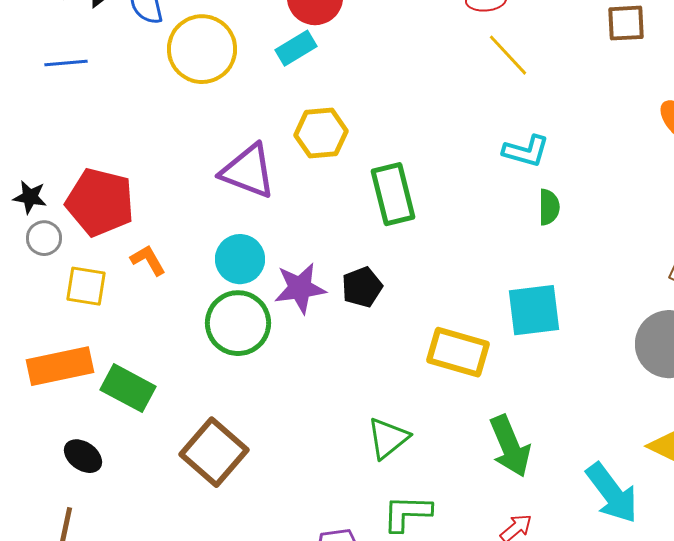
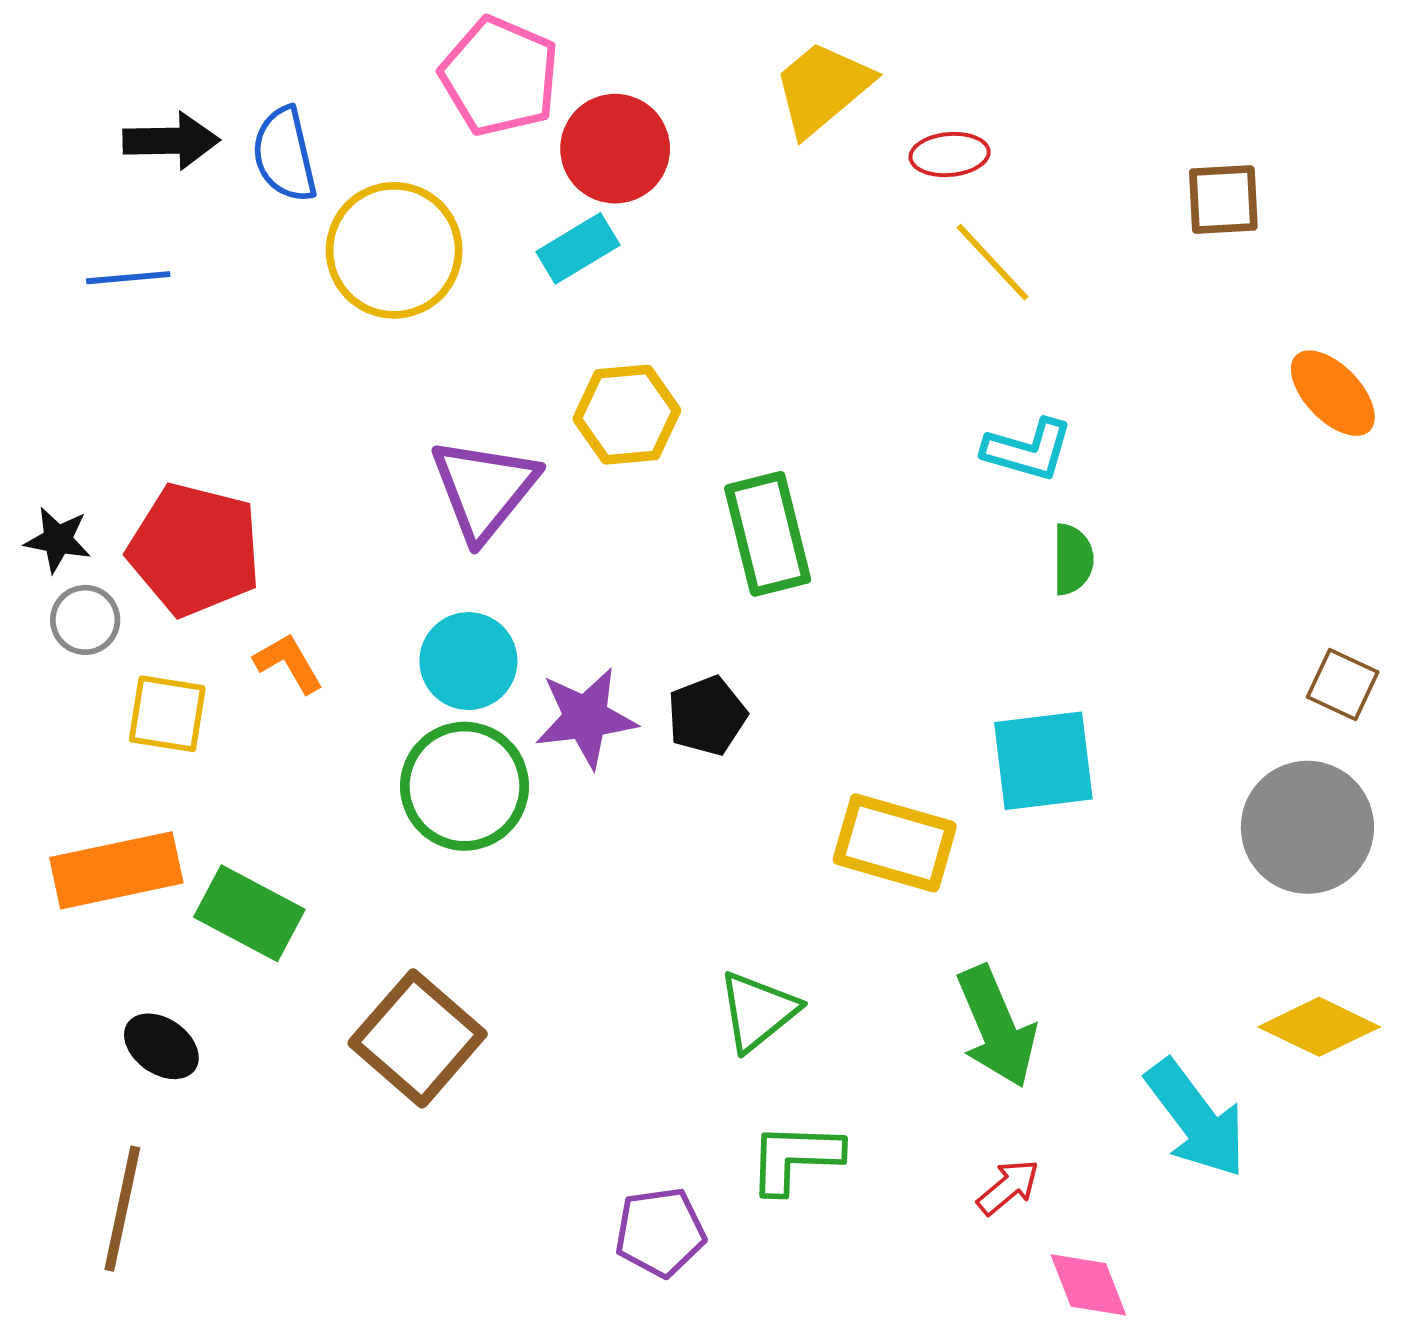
purple triangle: (248, 171) -> (484, 489), turned 48

